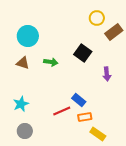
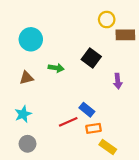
brown rectangle: (114, 32) -> (125, 35), turned 36
brown triangle: (23, 63) -> (26, 78), moved, turned -32

